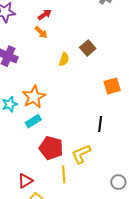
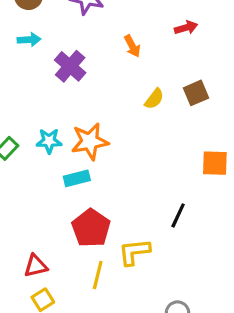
red arrow: (45, 15) -> (186, 28), moved

